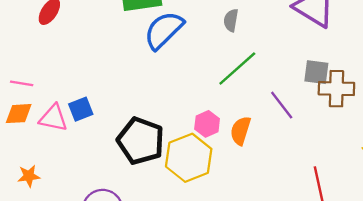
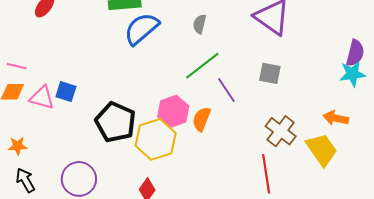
brown cross: (336, 89) -> (281, 131), moved, turned 32
purple line: (282, 105) -> (226, 90), moved
blue square: (81, 109) -> (66, 92), turned 35
pink hexagon: (207, 124) -> (173, 111), size x1.4

